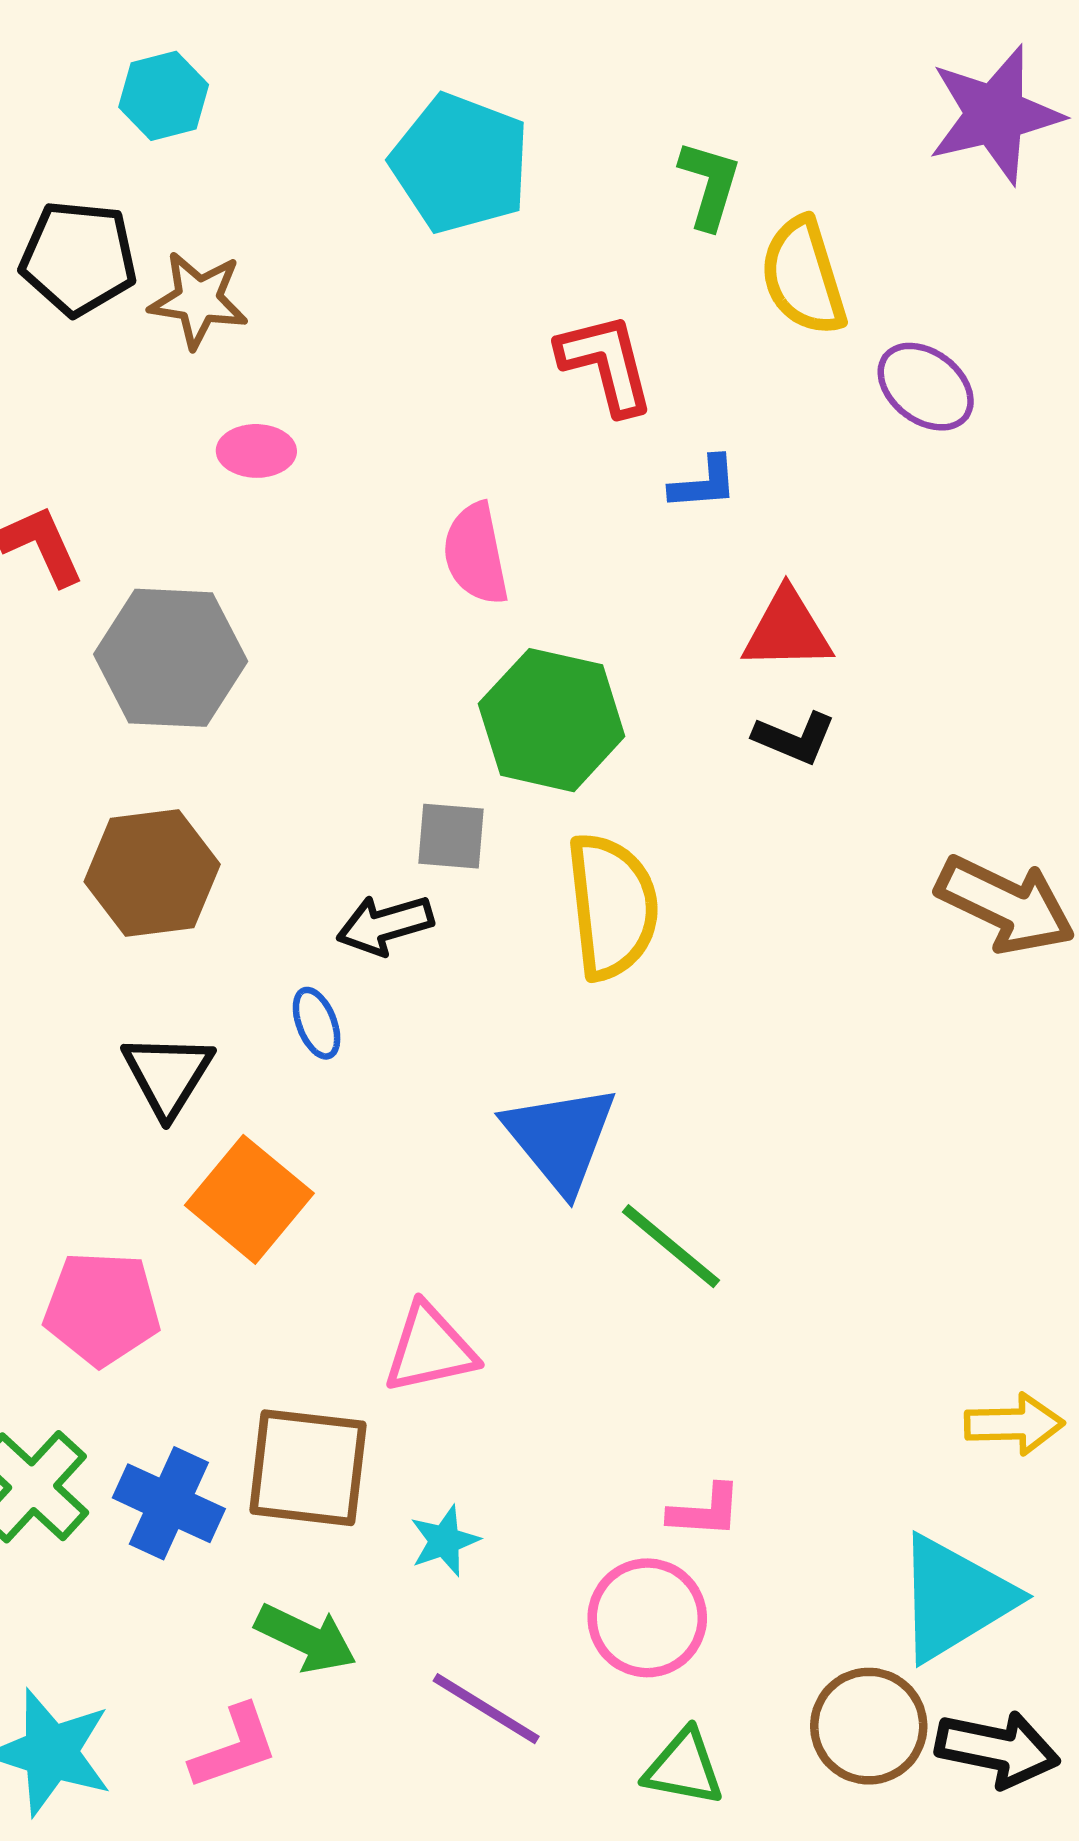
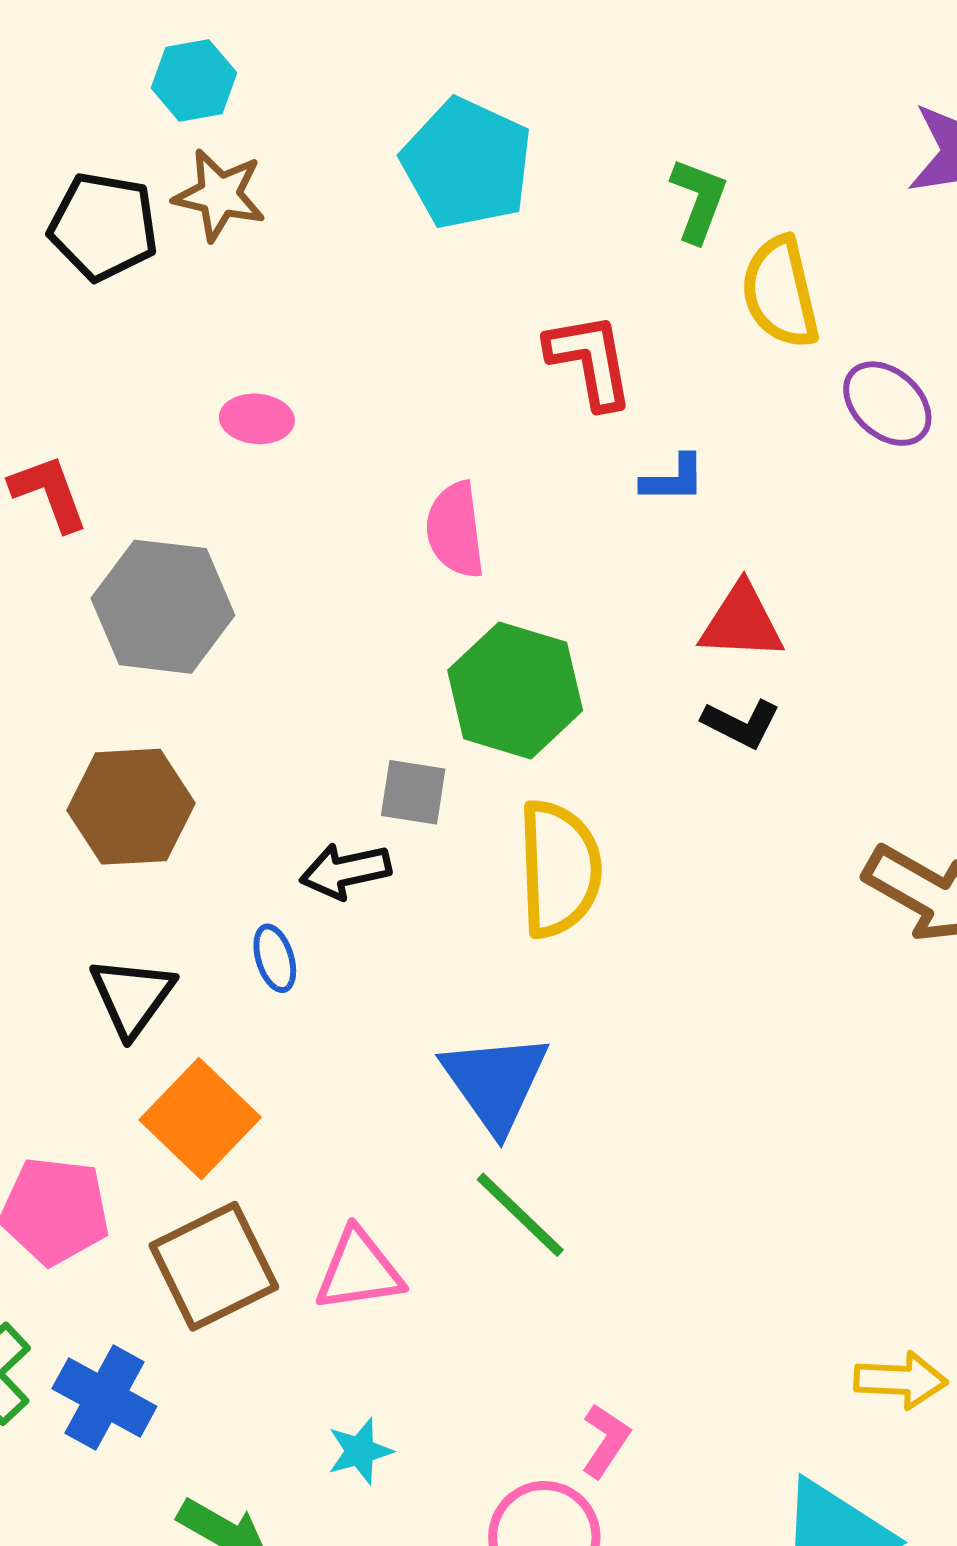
brown star: (198, 300) -> (219, 195), moved
green line: (671, 1246) -> (520, 1215), moved
brown square: (308, 1468) -> (214, 1266), moved, turned -37
pink L-shape: (705, 1511) -> (606, 1441), turned -64

